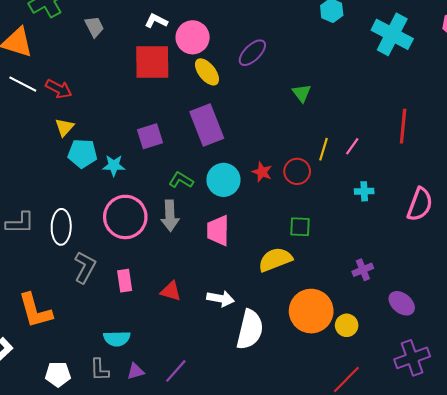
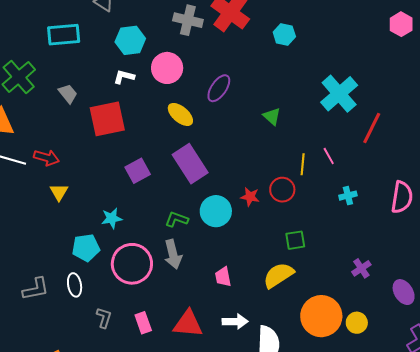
cyan cross: (392, 34) -> (339, 94), moved, turned 33
pink circle: (193, 37) -> (167, 68), moved
red square: (152, 62) -> (107, 119), moved
red line: (403, 126) -> (372, 128), turned 32
purple square: (150, 136) -> (138, 171), moved
pink line: (352, 146) -> (329, 156), turned -54
cyan pentagon: (82, 154) -> (86, 248), moved
white ellipse: (61, 227) -> (75, 285), size x0.7
pink trapezoid: (218, 231) -> (223, 277), moved, size x0.7
gray L-shape: (85, 267) -> (104, 318), size x0.7
red triangle: (171, 291) -> (188, 324), size x1.5
purple ellipse: (402, 303) -> (404, 292), turned 30

